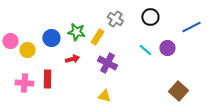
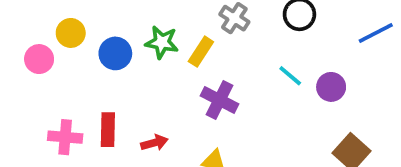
purple circle: (167, 48) -> (331, 87), moved
yellow circle: (27, 50) -> (71, 33), moved
red arrow: (72, 59) -> (154, 143), moved

